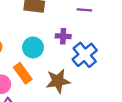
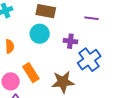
cyan circle: (33, 47) -> (40, 34), moved

